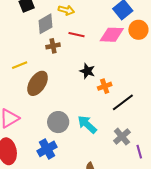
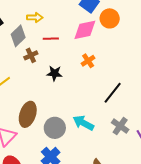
black star: (87, 71) -> (54, 73), moved
brown ellipse: (38, 83) -> (28, 114), moved
orange cross: (105, 86) -> (88, 61), moved

